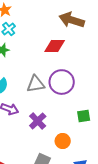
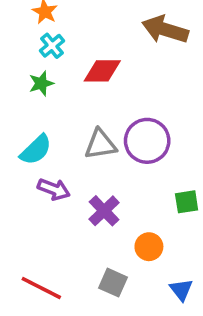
red diamond: (55, 46) -> (102, 71), moved

